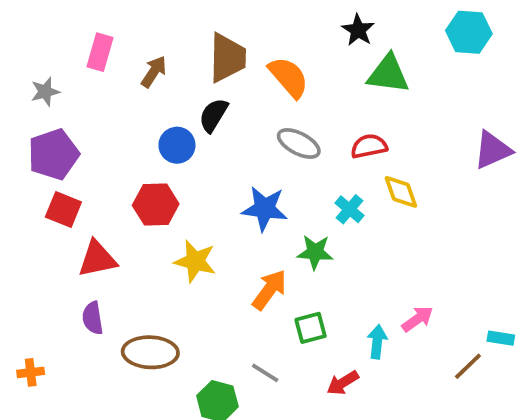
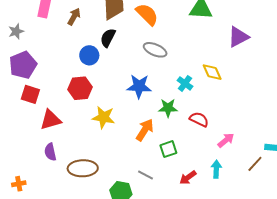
red semicircle: (369, 146) -> (199, 119), moved, turned 42
purple triangle: (493, 150) -> (238, 37), moved
cyan arrow: (377, 342) -> (216, 169), moved

